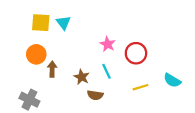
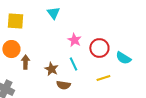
cyan triangle: (63, 23) -> (53, 13), moved
cyan semicircle: (172, 80) -> (123, 58), moved

